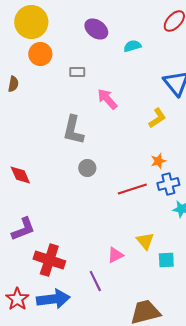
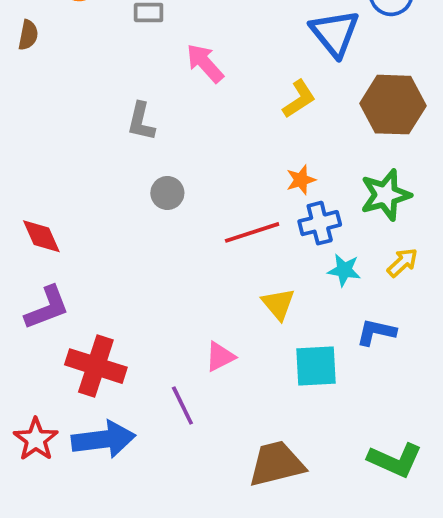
gray L-shape: (73, 130) -> (141, 122), size x0.7
red diamond: (20, 175) -> (41, 236), moved
yellow triangle: (145, 241) -> (278, 304), moved
cyan square: (166, 260) -> (316, 366), size x1.4

